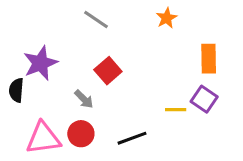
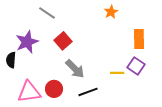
gray line: (96, 20) -> (47, 13), moved
red square: (108, 71) -> (63, 41), moved
gray arrow: (84, 99) -> (75, 69), moved, size x1.5

